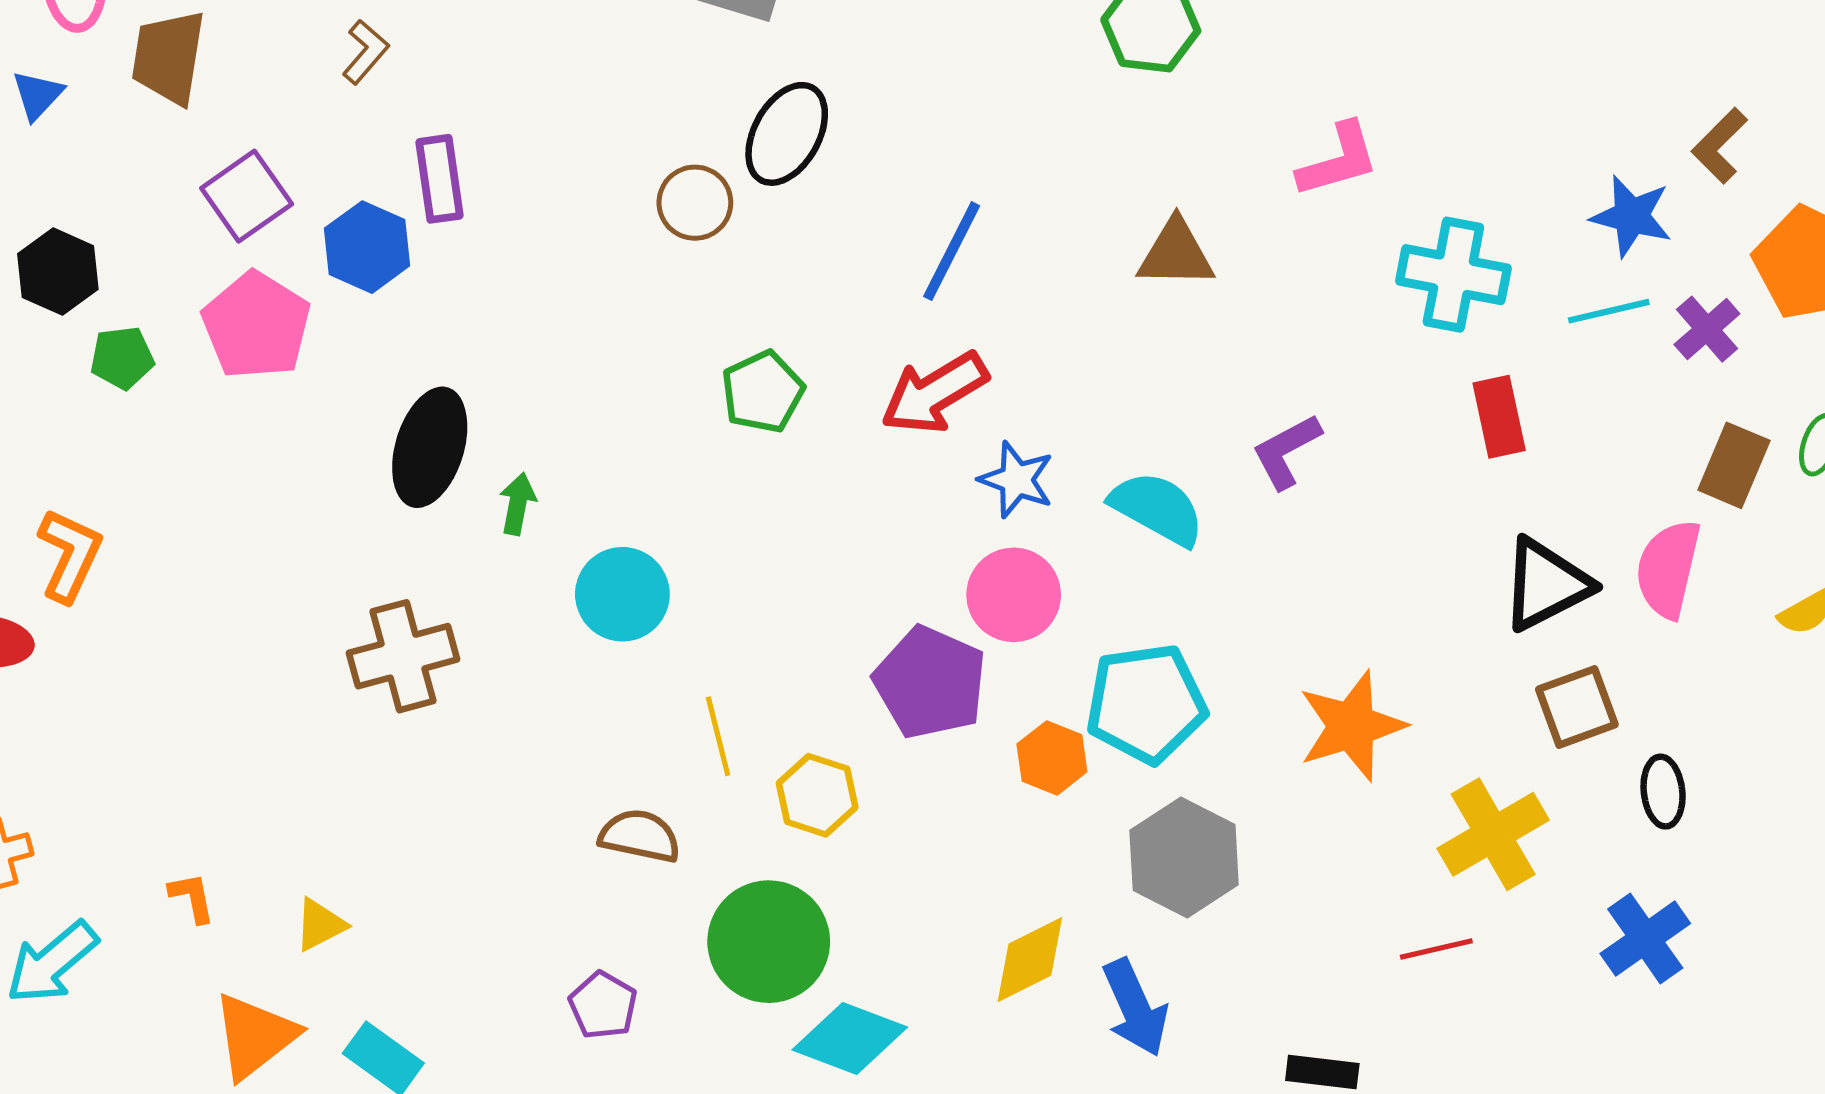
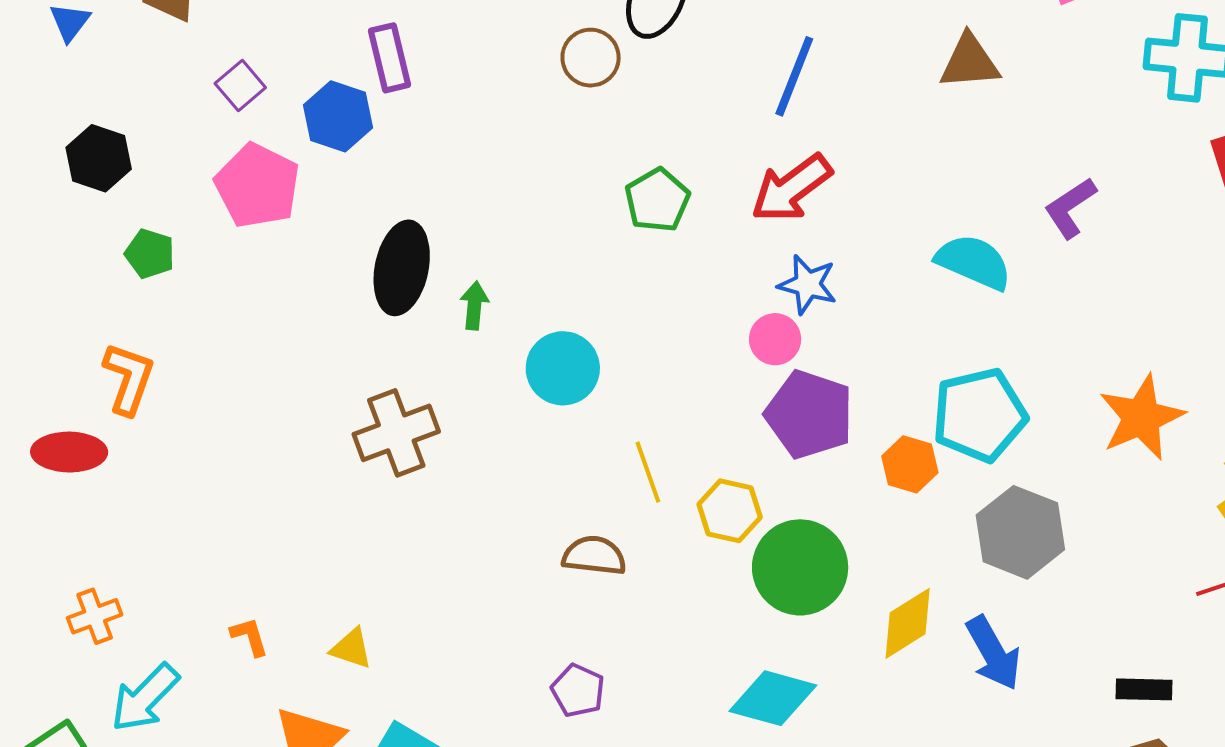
purple square: (247, 196) -> (240, 86), size x0.7
green pentagon: (122, 358) -> (150, 254), moved, turned 30
blue star: (1017, 480) -> (808, 284), moved
pink circle: (1014, 595) -> (775, 339), moved, size x0.7
yellow triangle: (320, 925) -> (351, 648), turned 51
green circle: (769, 942) -> (800, 567), moved

